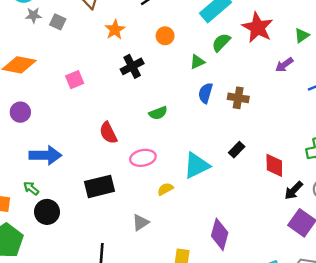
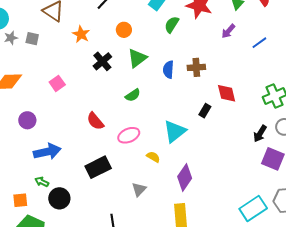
green triangle: (197, 62) -> (137, 58), moved, size x1.5
purple circle: (20, 112) -> (27, 120), moved
red diamond: (274, 165) -> (227, 93), moved
yellow semicircle: (165, 189) -> (153, 157), turned 72
purple diamond: (220, 234) -> (185, 177), moved, turned 32

